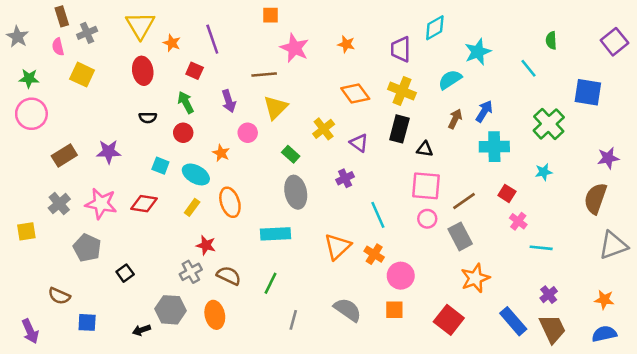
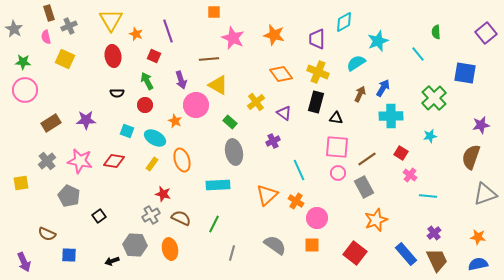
orange star: (346, 44) -> (274, 35), size x1.5
yellow triangle: (276, 107) -> (218, 85), turned -45
pink circle: (248, 133) -> (196, 105), size x1.6

